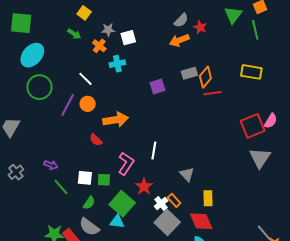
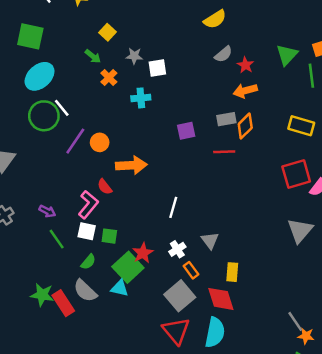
orange arrow: (179, 40) -> (245, 91), moved
orange cross: (99, 46) -> (109, 78), moved
white line: (85, 79) -> (62, 108), moved
red line: (213, 93) -> (224, 152), moved
red square: (253, 126) -> (296, 174), moved
pink L-shape: (126, 164) -> (88, 205), moved
red star: (144, 187) -> (143, 253), moved
white cross: (161, 203) -> (177, 249), moved

